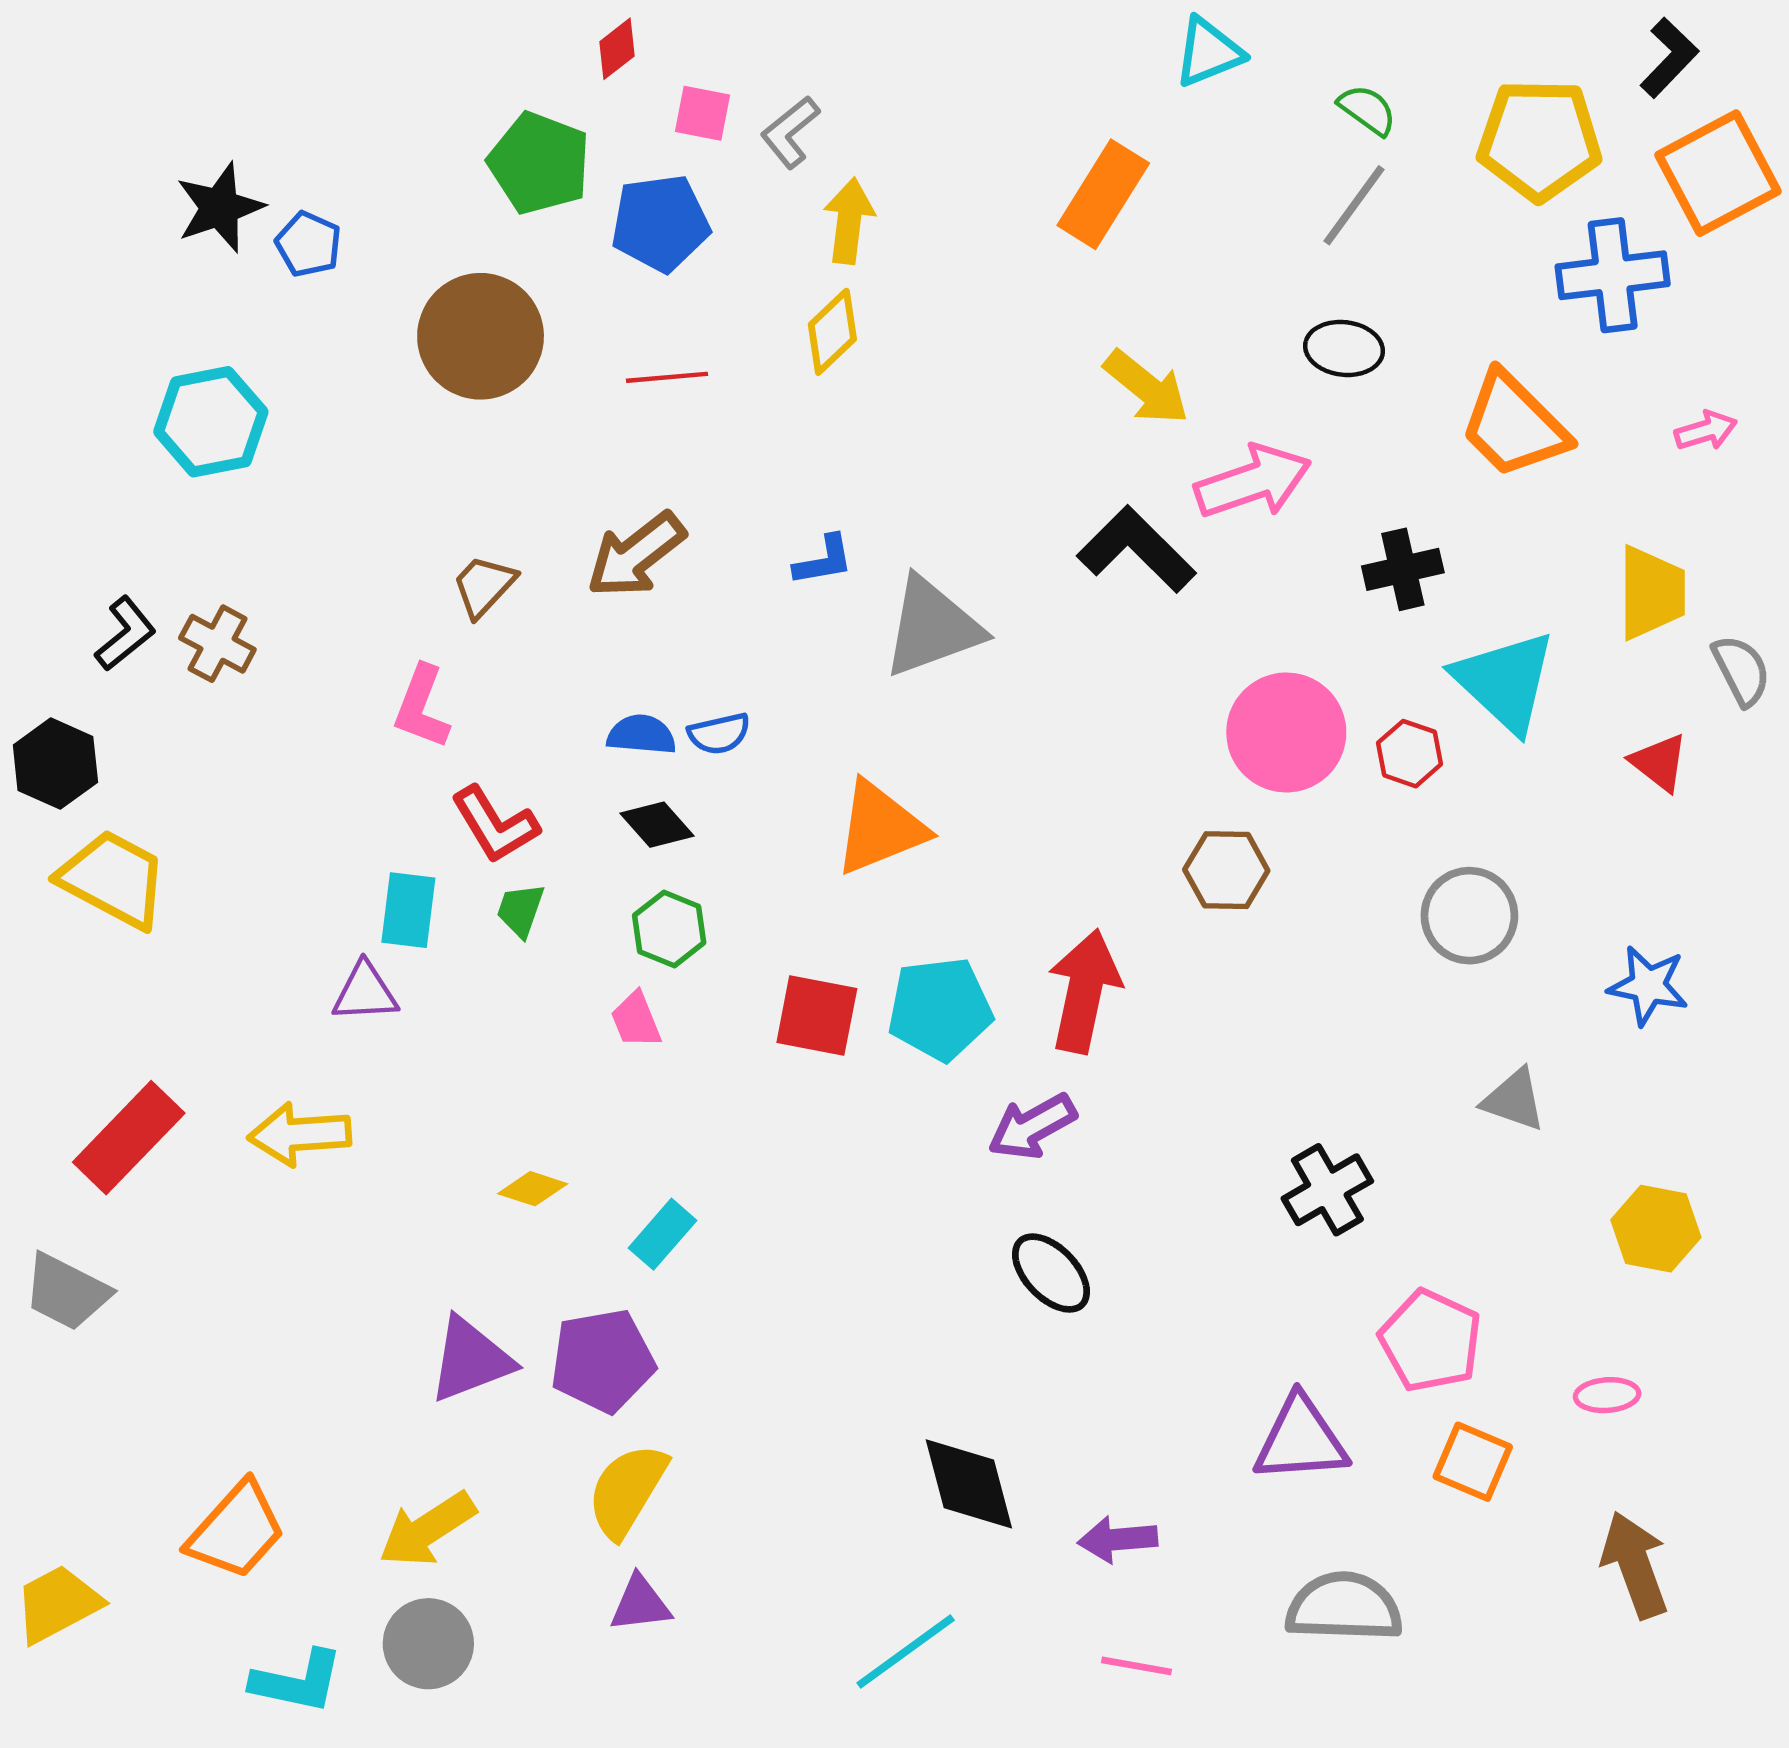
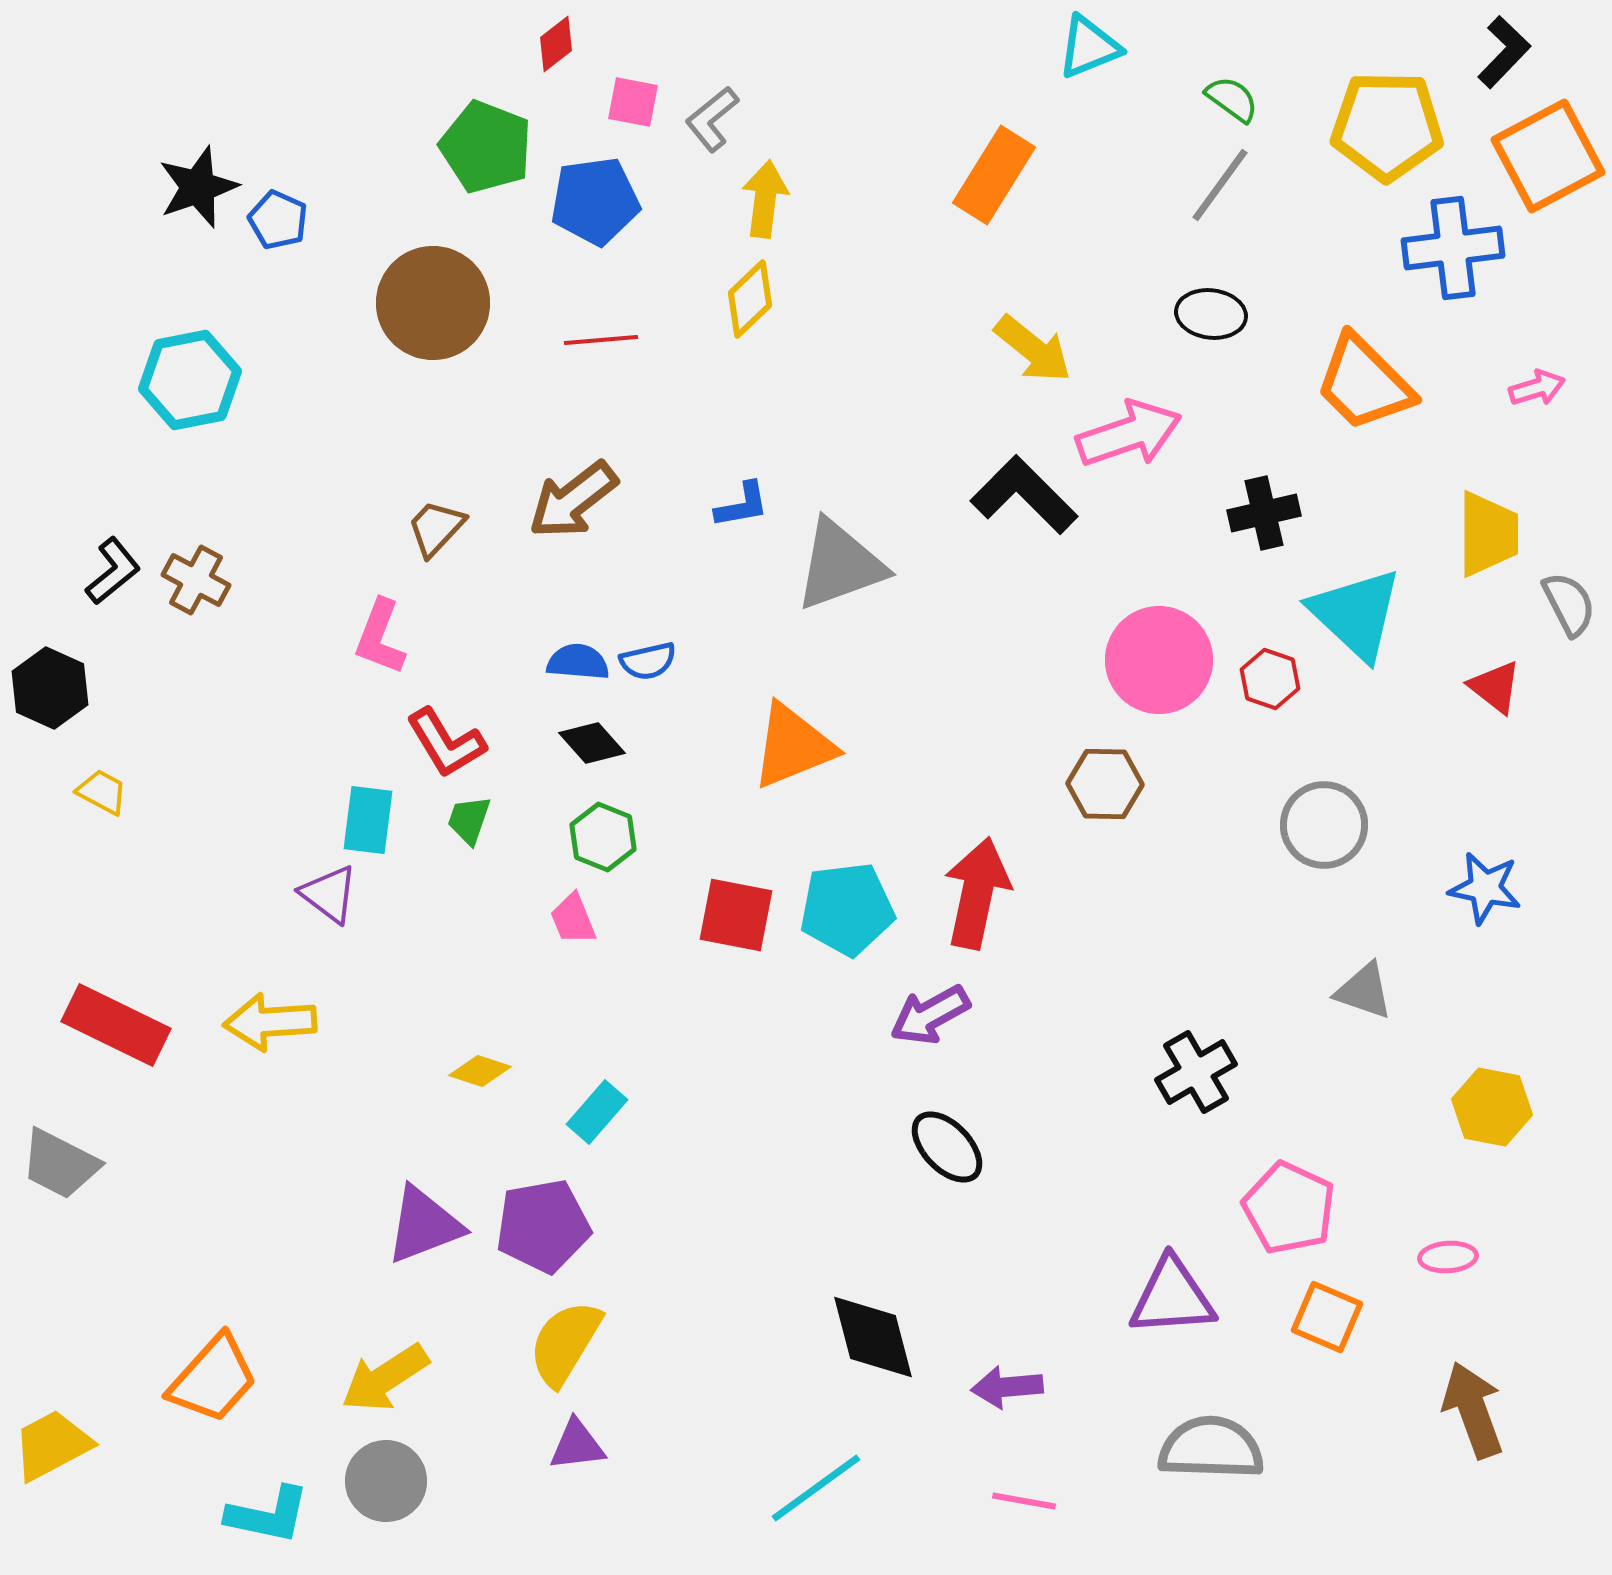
yellow trapezoid: (113, 879) -> (102, 792), size x0.5
purple triangle: (365, 992) -> (329, 894), turned 40
red rectangle: (129, 1138) -> (116, 1025), turned 72

